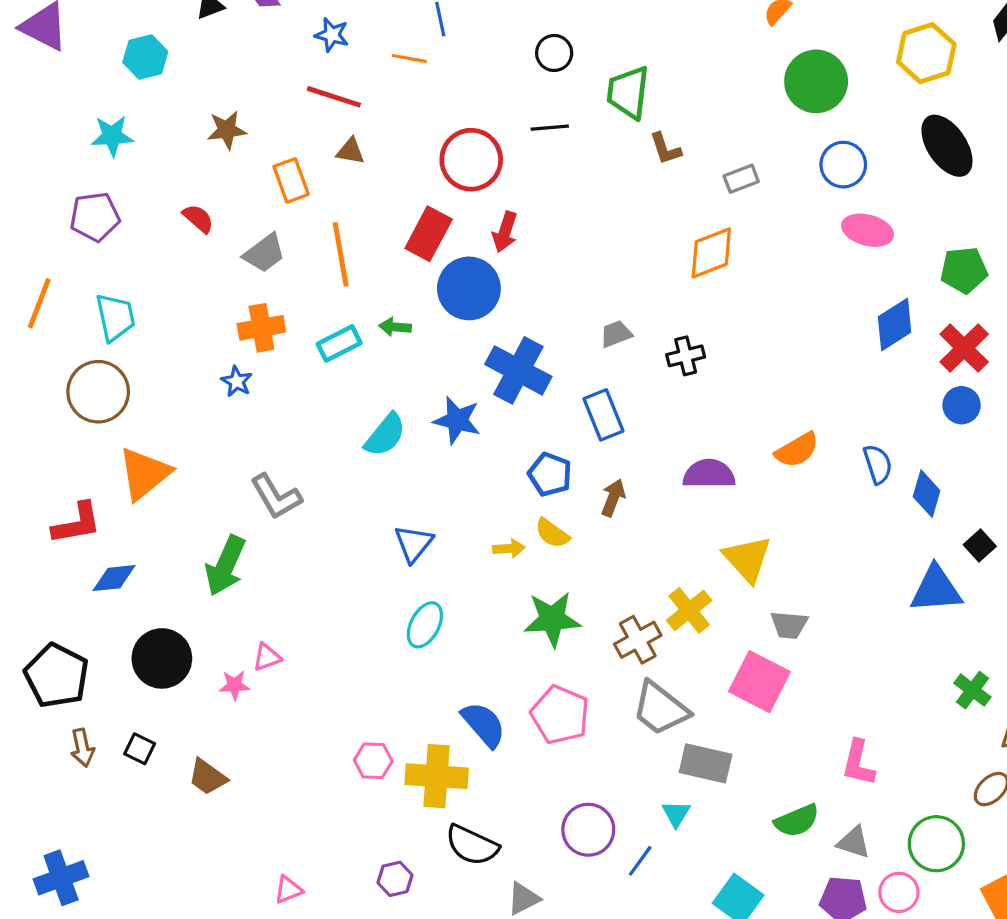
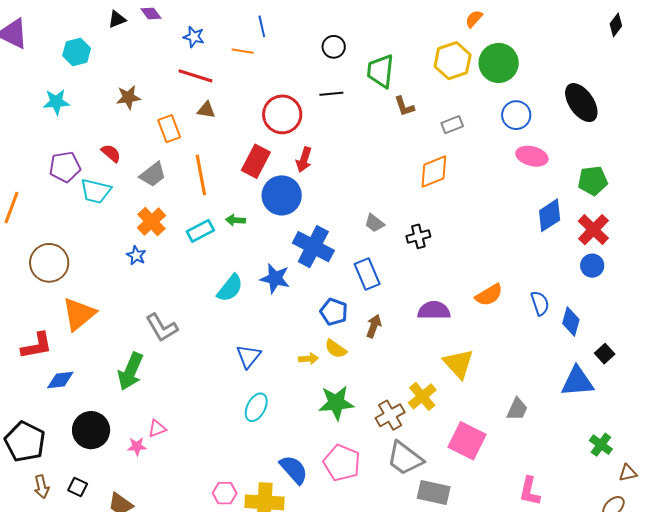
yellow hexagon: (926, 53) -> (453, 61), moved
purple pentagon: (95, 217) -> (65, 167), moved
cyan trapezoid: (115, 317) -> (96, 191), moved, turned 116
orange cross: (261, 328) -> (151, 222), turned -32
gray trapezoid: (616, 334) -> (374, 223), turned -120
gray trapezoid: (789, 625) -> (517, 409), moved, turned -70

